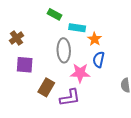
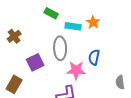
orange star: (95, 39) -> (93, 22), moved
purple square: (25, 65) -> (35, 62), moved, turned -30
brown rectangle: (46, 87) -> (14, 84), moved

